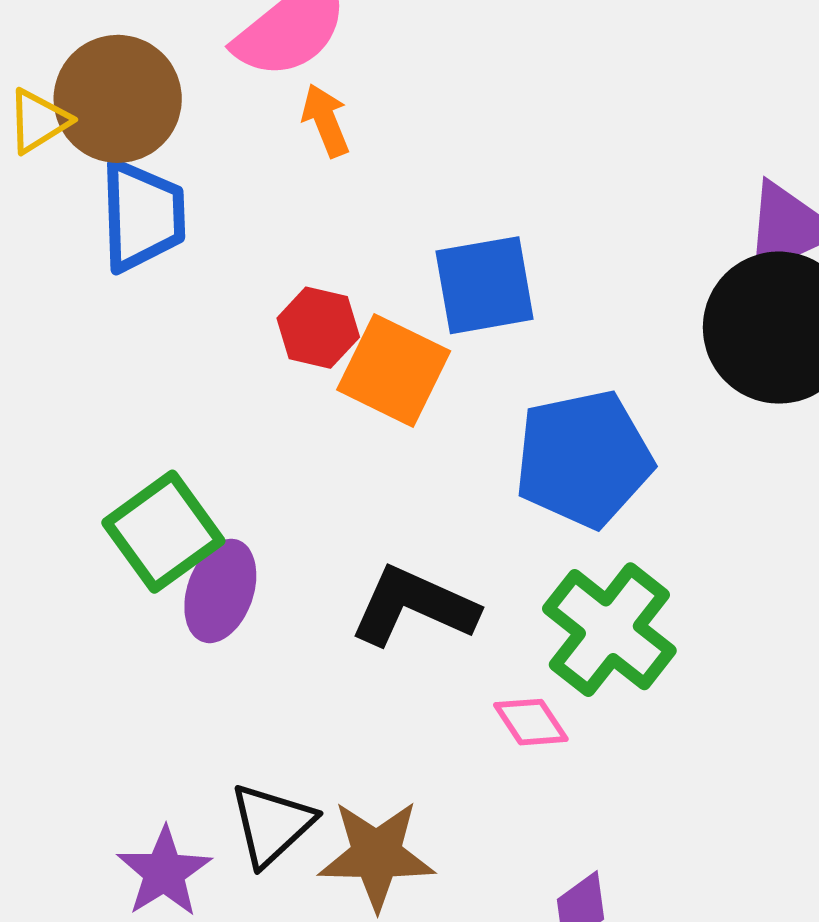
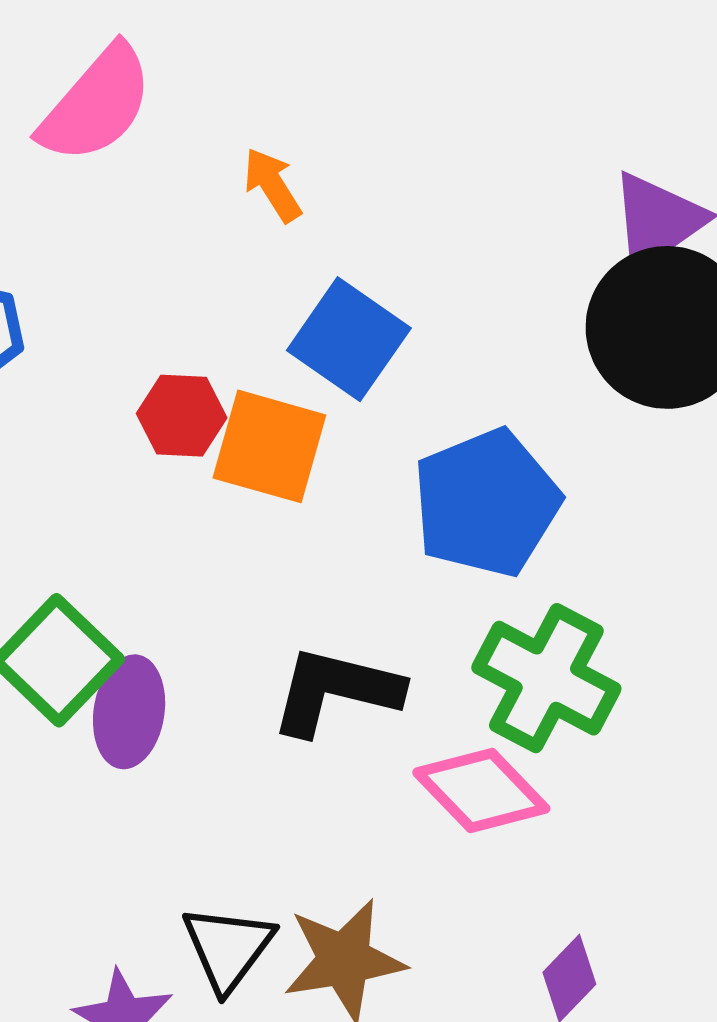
orange arrow: (326, 120) -> (272, 185), moved
blue square: (485, 285) -> (349, 339), turned -35
pink diamond: (531, 722) -> (481, 790), size x1.6

